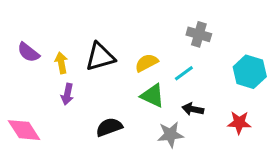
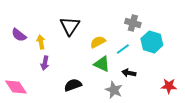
black triangle: (100, 57) -> (70, 26), moved, turned -40
cyan hexagon: (250, 72) -> (152, 42), moved
red star: (239, 123) -> (169, 86), moved
gray star: (170, 135) -> (114, 90), turned 30

